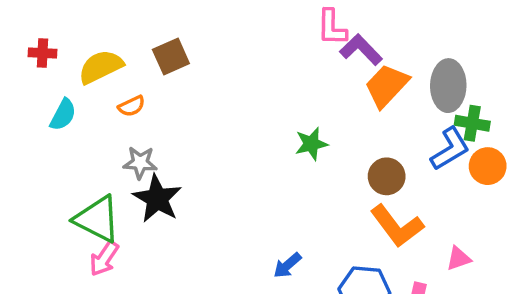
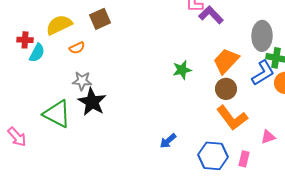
red cross: (42, 53) -> (25, 40), moved
orange trapezoid: (387, 86) -> (226, 61), moved
pink arrow: (104, 259) -> (17, 137), moved, turned -75

